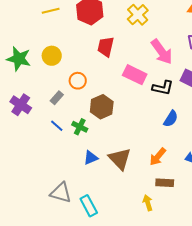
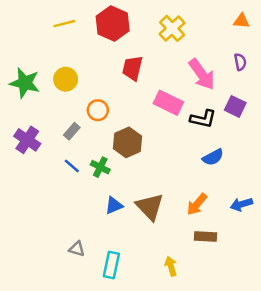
blue semicircle: (171, 119) -> (213, 157), turned 30
gray triangle: (61, 193) -> (77, 249), size x0.6
yellow arrow: (148, 203) -> (171, 266), moved
cyan rectangle: (89, 206) -> (111, 265), turned 40

